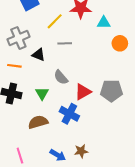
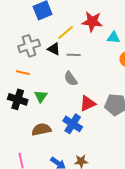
black triangle: (39, 55) -> (54, 49), moved
gray semicircle: (61, 77) -> (71, 79), moved
green triangle: (42, 93) -> (41, 96), moved

